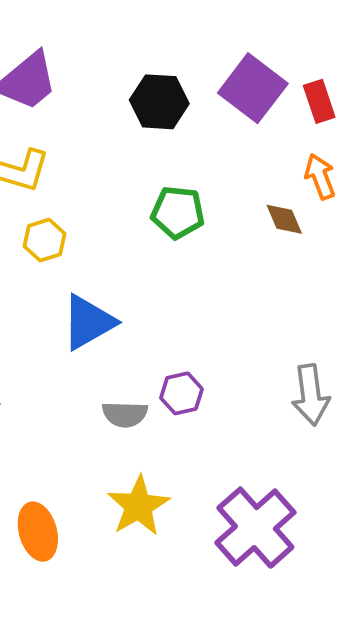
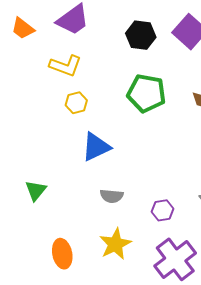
green pentagon: (178, 212) -> (146, 93), size x1.4
purple hexagon: (181, 393) -> (163, 210), moved

